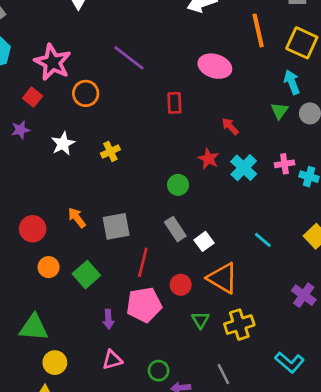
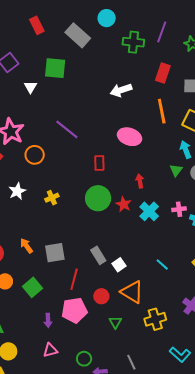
red arrow: (230, 126) -> (140, 181), turned 32
green circle: (178, 185) -> (98, 198), moved, size x1.6
yellow cross: (239, 325) -> (155, 319), moved

